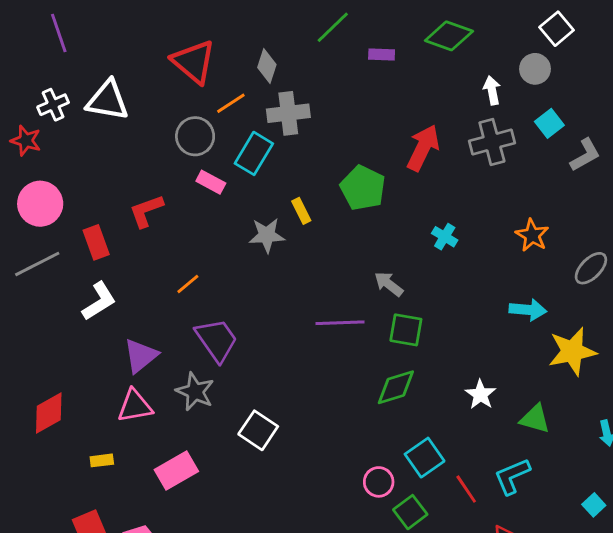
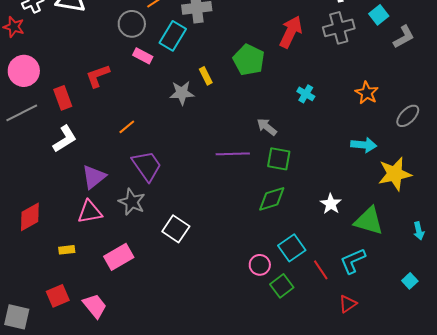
green triangle: (535, 419) -> (369, 221), size x1.4

